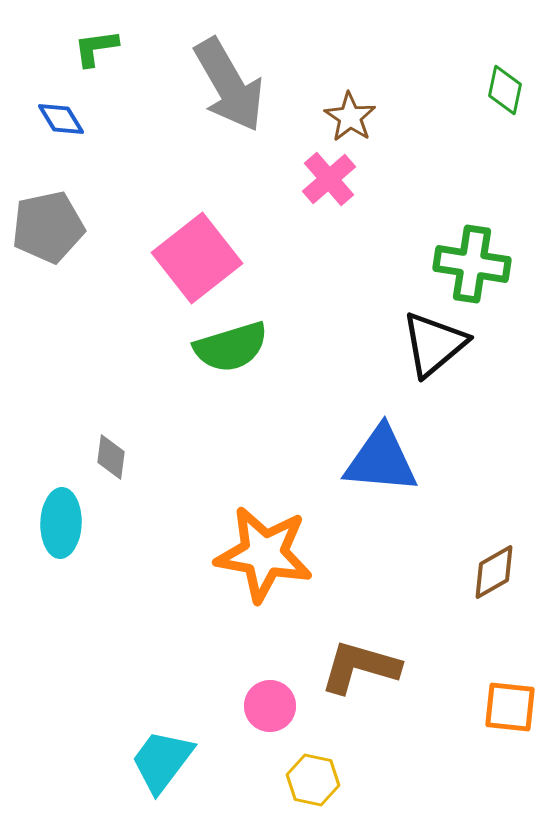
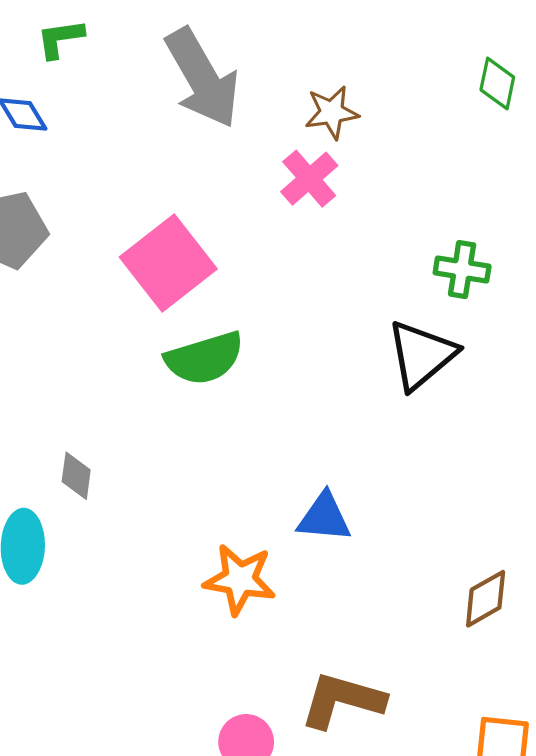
brown star: (350, 117) -> (332, 112), turned 30
green cross: (472, 264) -> (462, 269), size x0.7
blue triangle: (381, 460) -> (324, 517), moved, size x0.7
orange star: (264, 554) -> (240, 579), size x0.7

